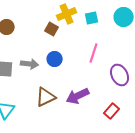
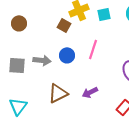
pink line: (94, 53) -> (93, 49), moved
purple arrow: (78, 96) -> (90, 92), size x0.7

